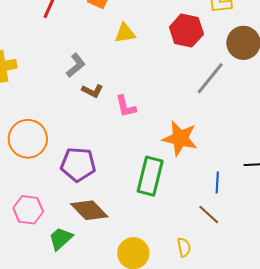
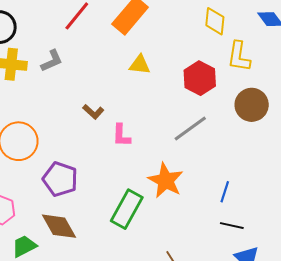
gray L-shape: (76, 65) -> (52, 61), moved
gray line: (210, 78) -> (190, 128), moved
blue line: (217, 183) -> (225, 192), moved

